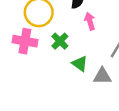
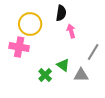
green cross: (60, 41) -> (45, 75), moved

